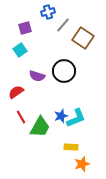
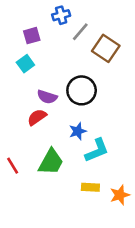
red semicircle: (16, 92) -> (37, 117), moved
blue star: (61, 116) -> (78, 131), moved
red line: (21, 117) -> (13, 166), moved
orange star: (82, 164) -> (120, 195), moved

